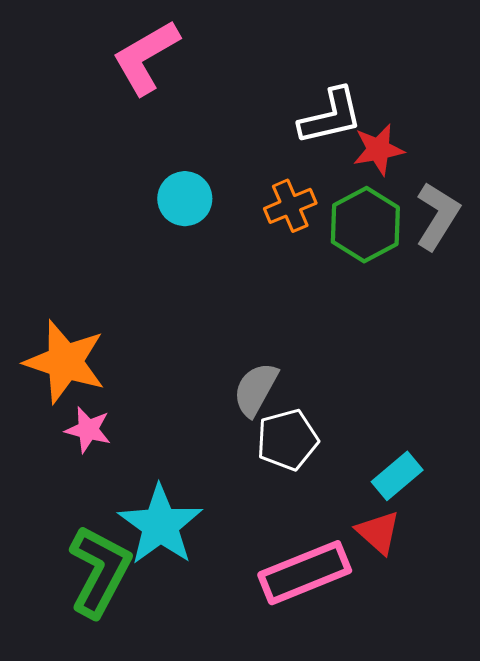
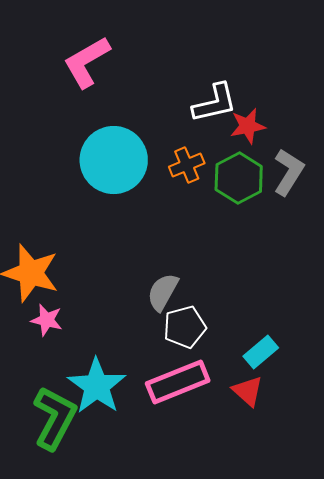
cyan circle: (185, 199) -> (114, 160), size x1.8
pink rectangle: (305, 573) -> (178, 382), moved

